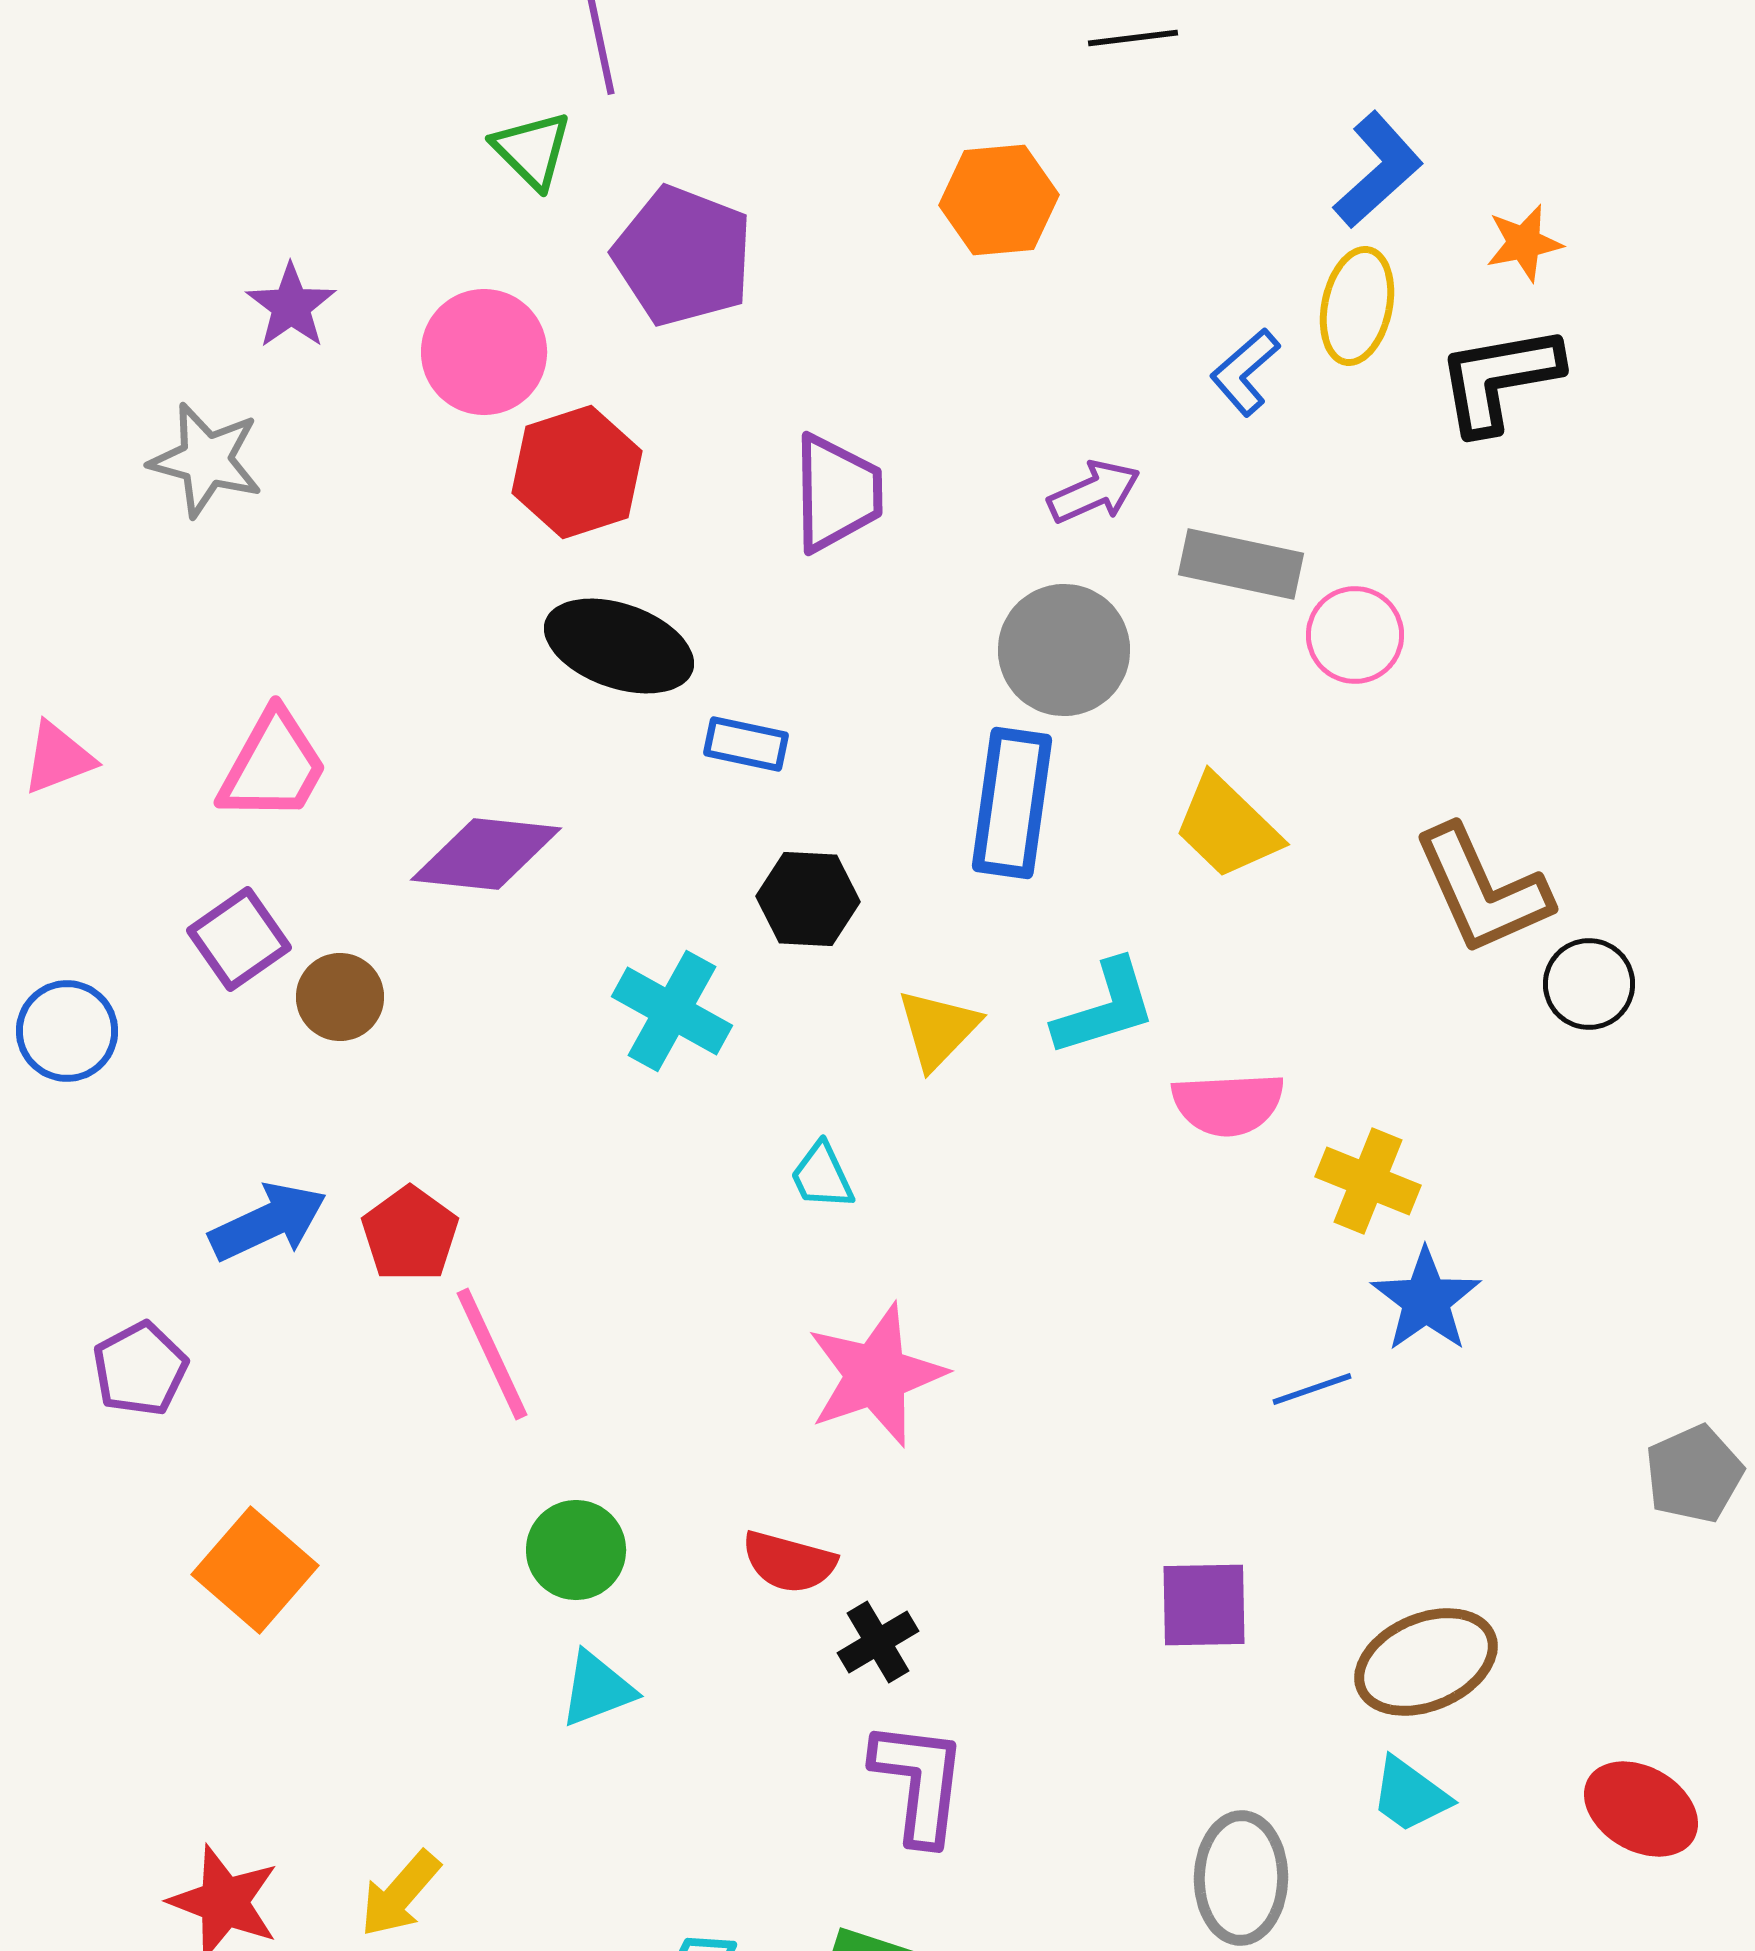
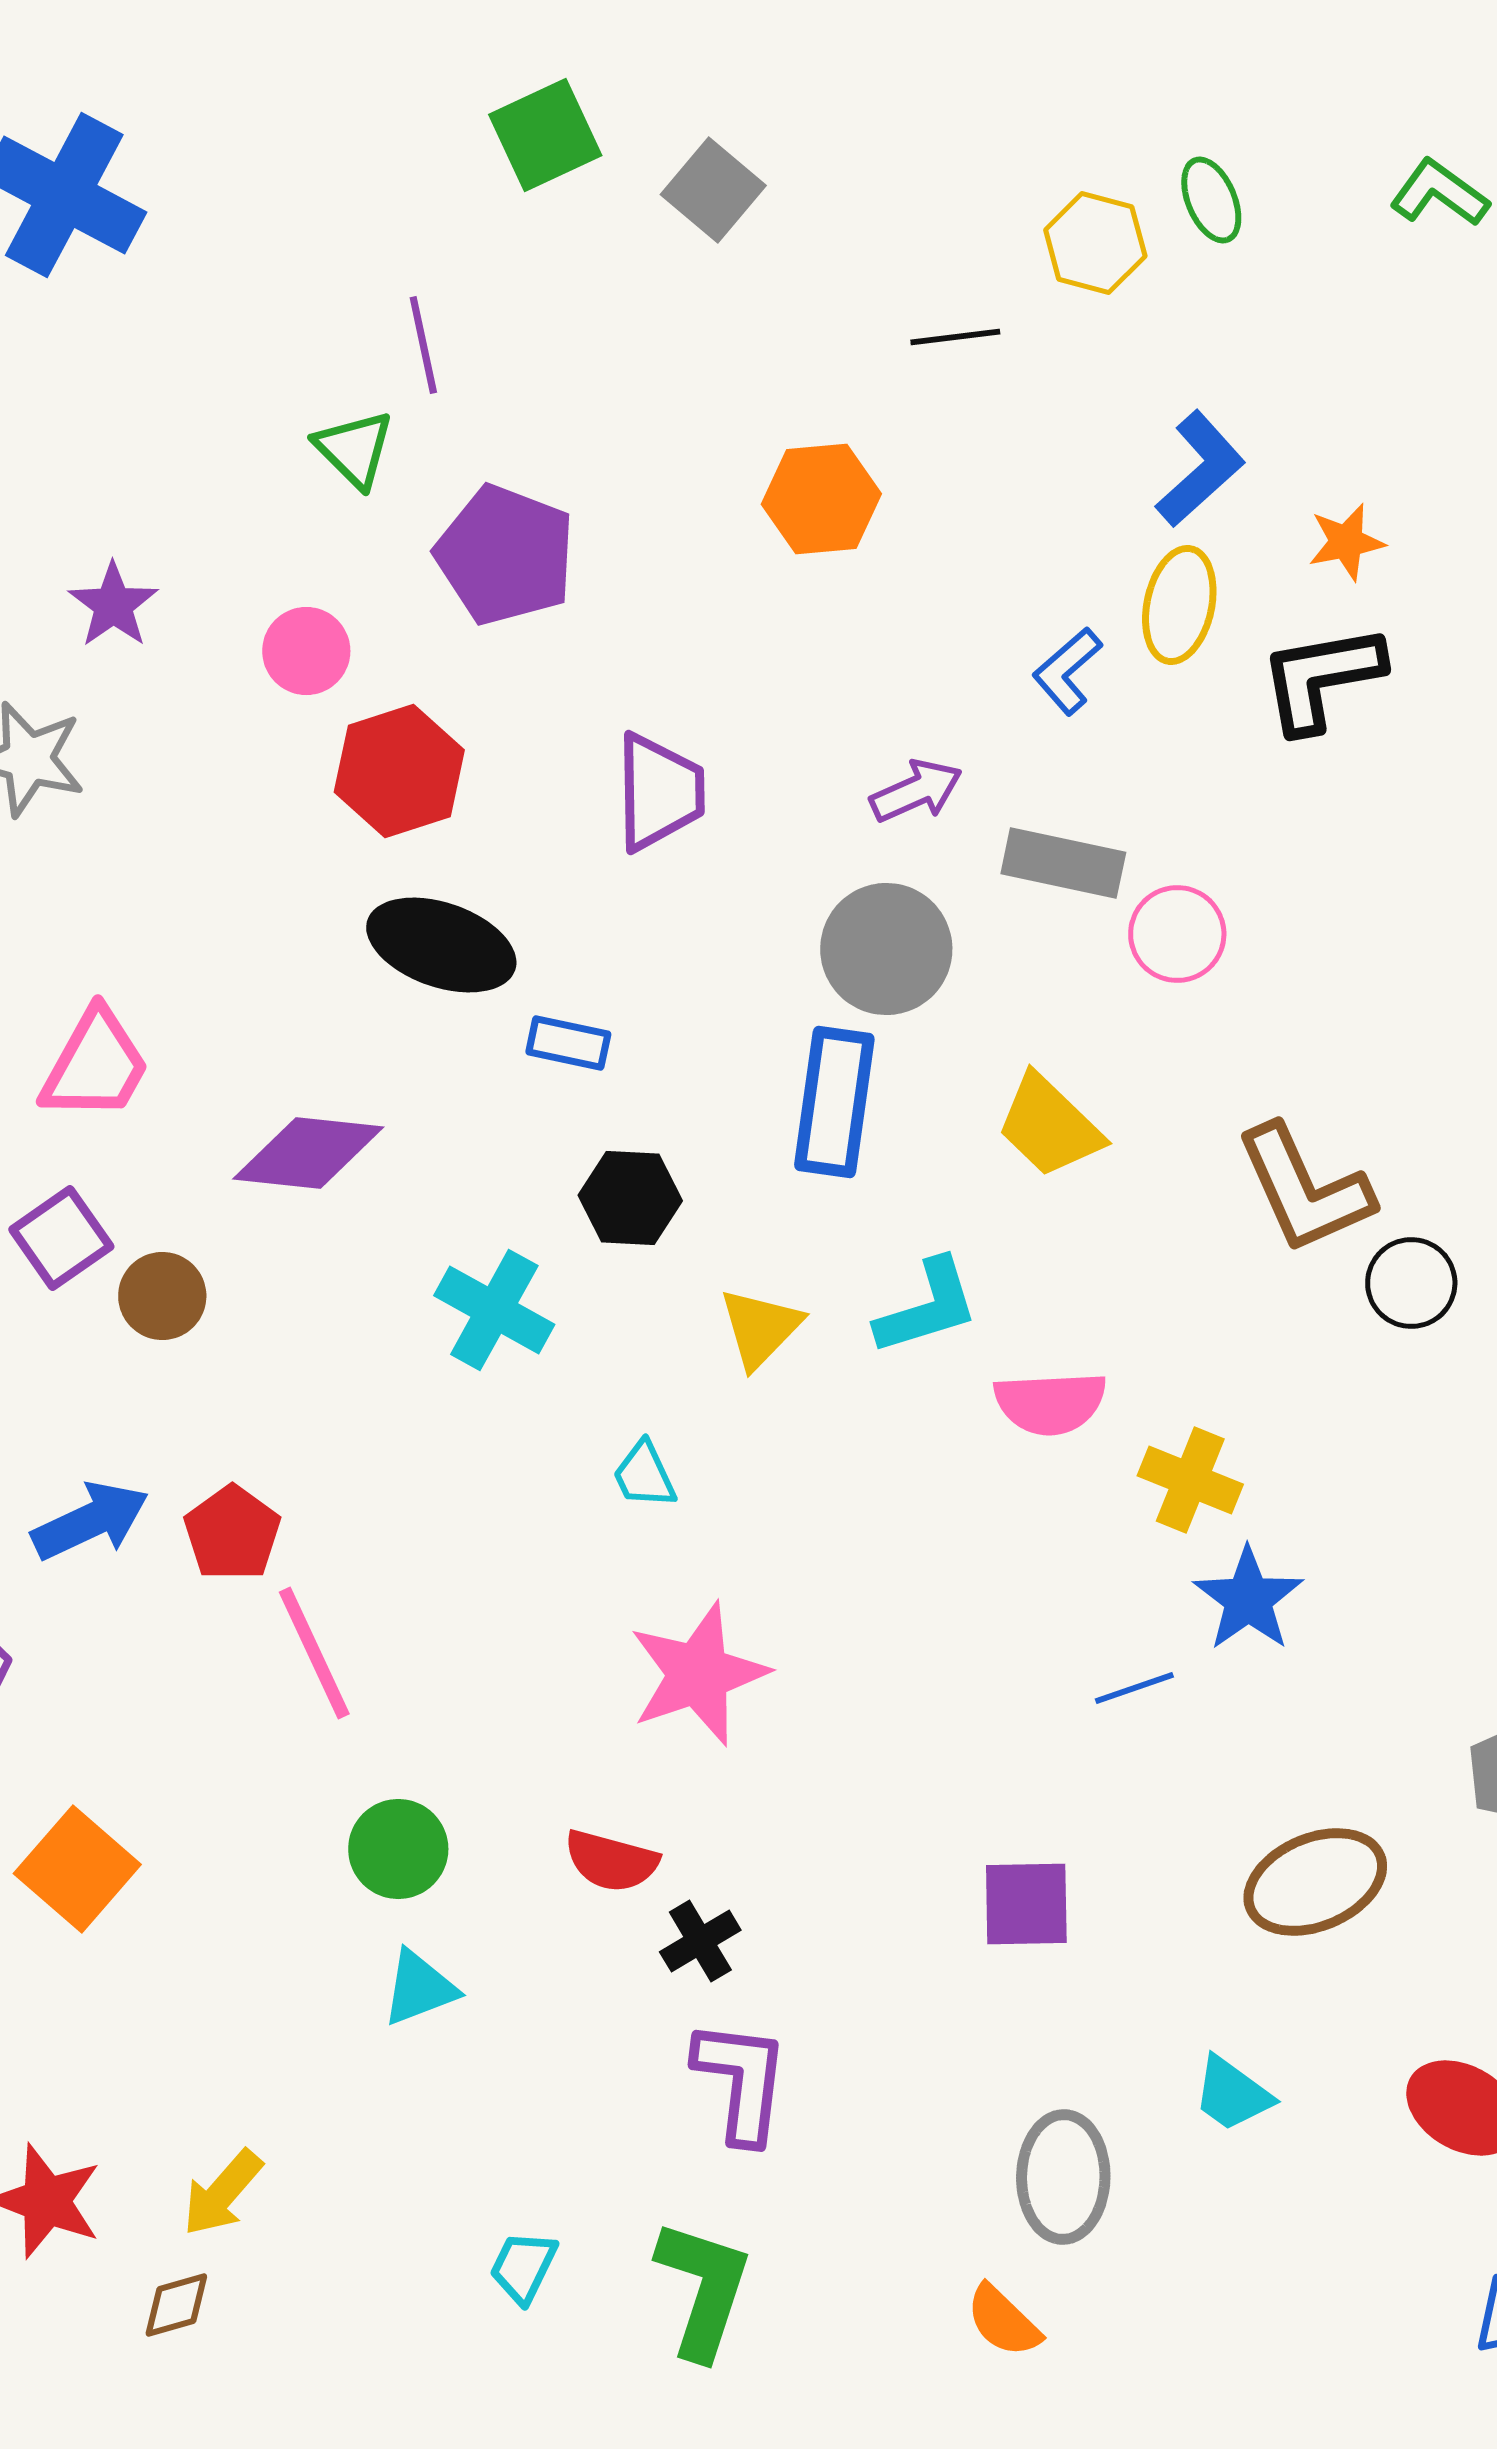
pink circle: (484, 352) -> (306, 651), size x0.7
brown ellipse: (1426, 1662) -> (1315, 1882), moved

